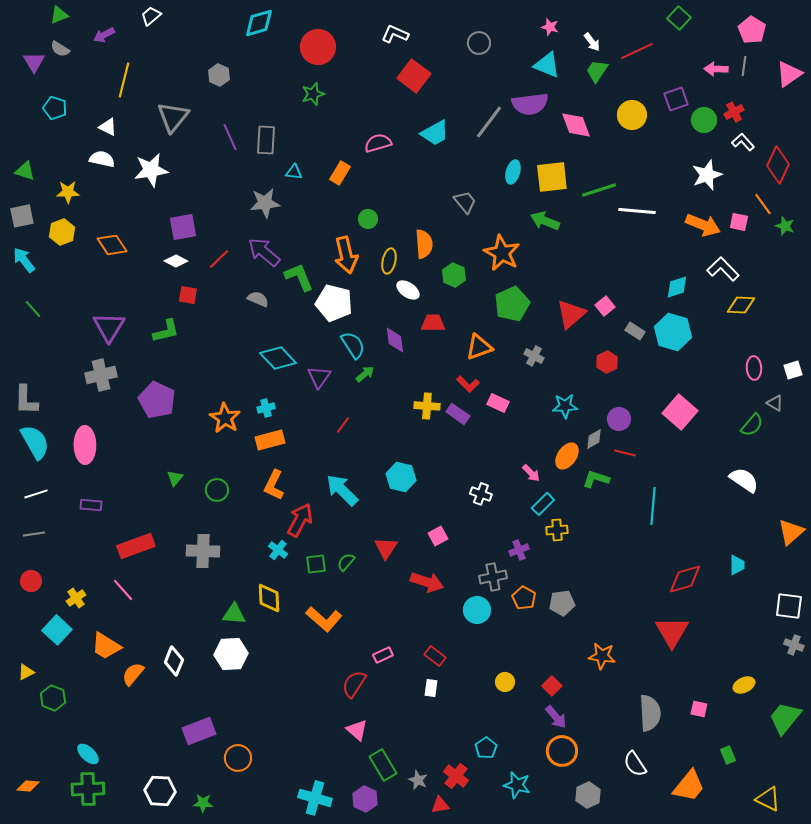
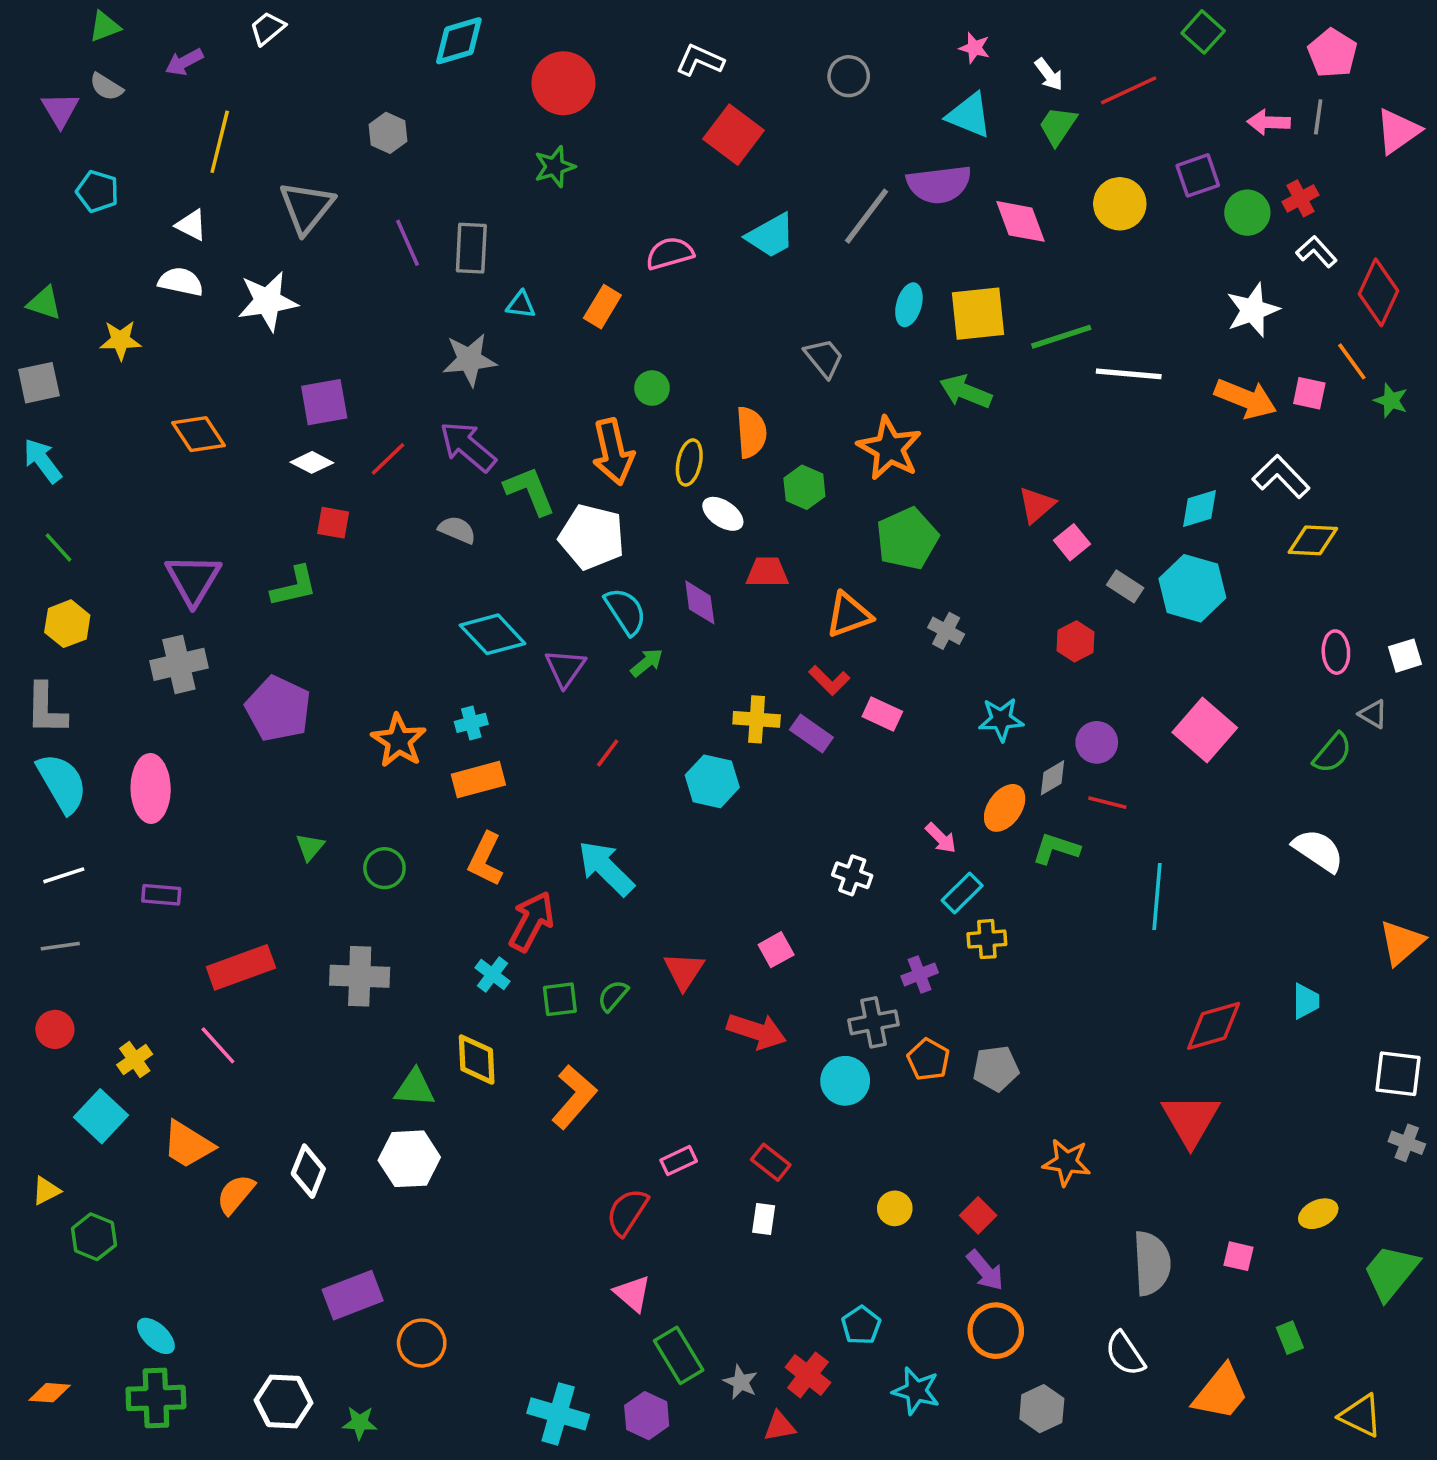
yellow hexagon: (62, 232) -> (67, 624), moved
red triangle: (571, 314) -> (1037, 505), moved, size x0.7
cyan hexagon: (401, 477) -> (712, 781), moved
orange L-shape: (324, 619) -> (574, 1097), turned -90

